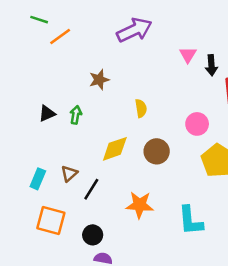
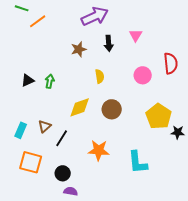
black arrow: (211, 65) -> (109, 43), moved
brown star: (99, 80) -> (79, 49), moved
pink circle: (197, 124) -> (143, 75), moved

